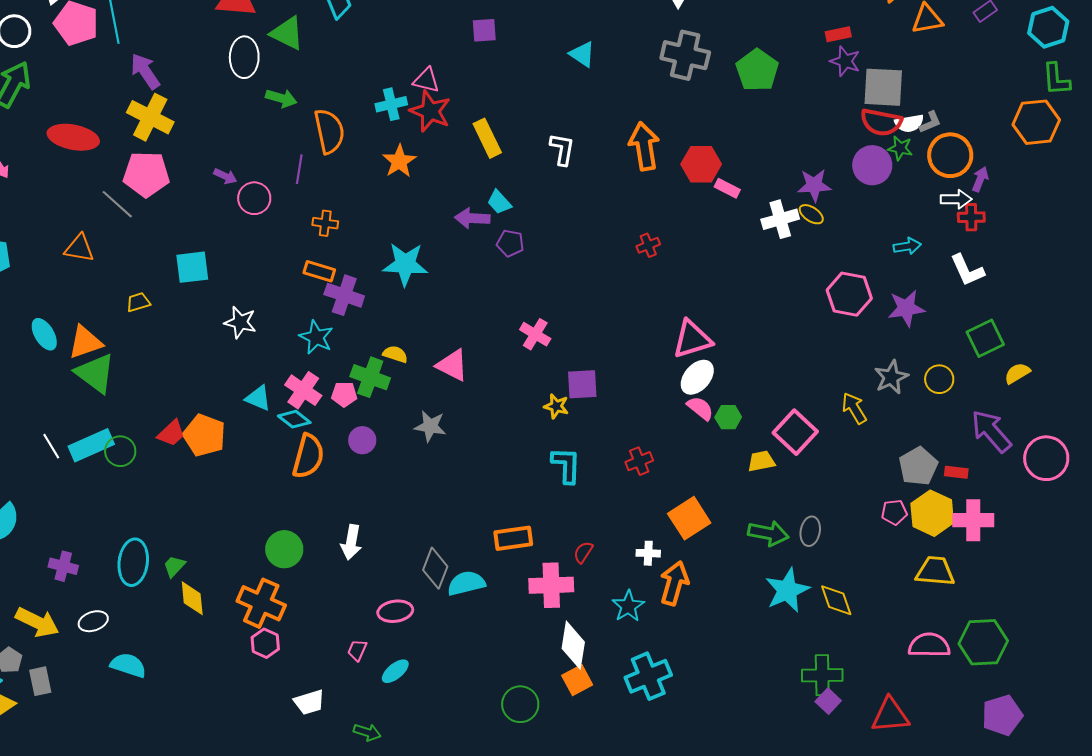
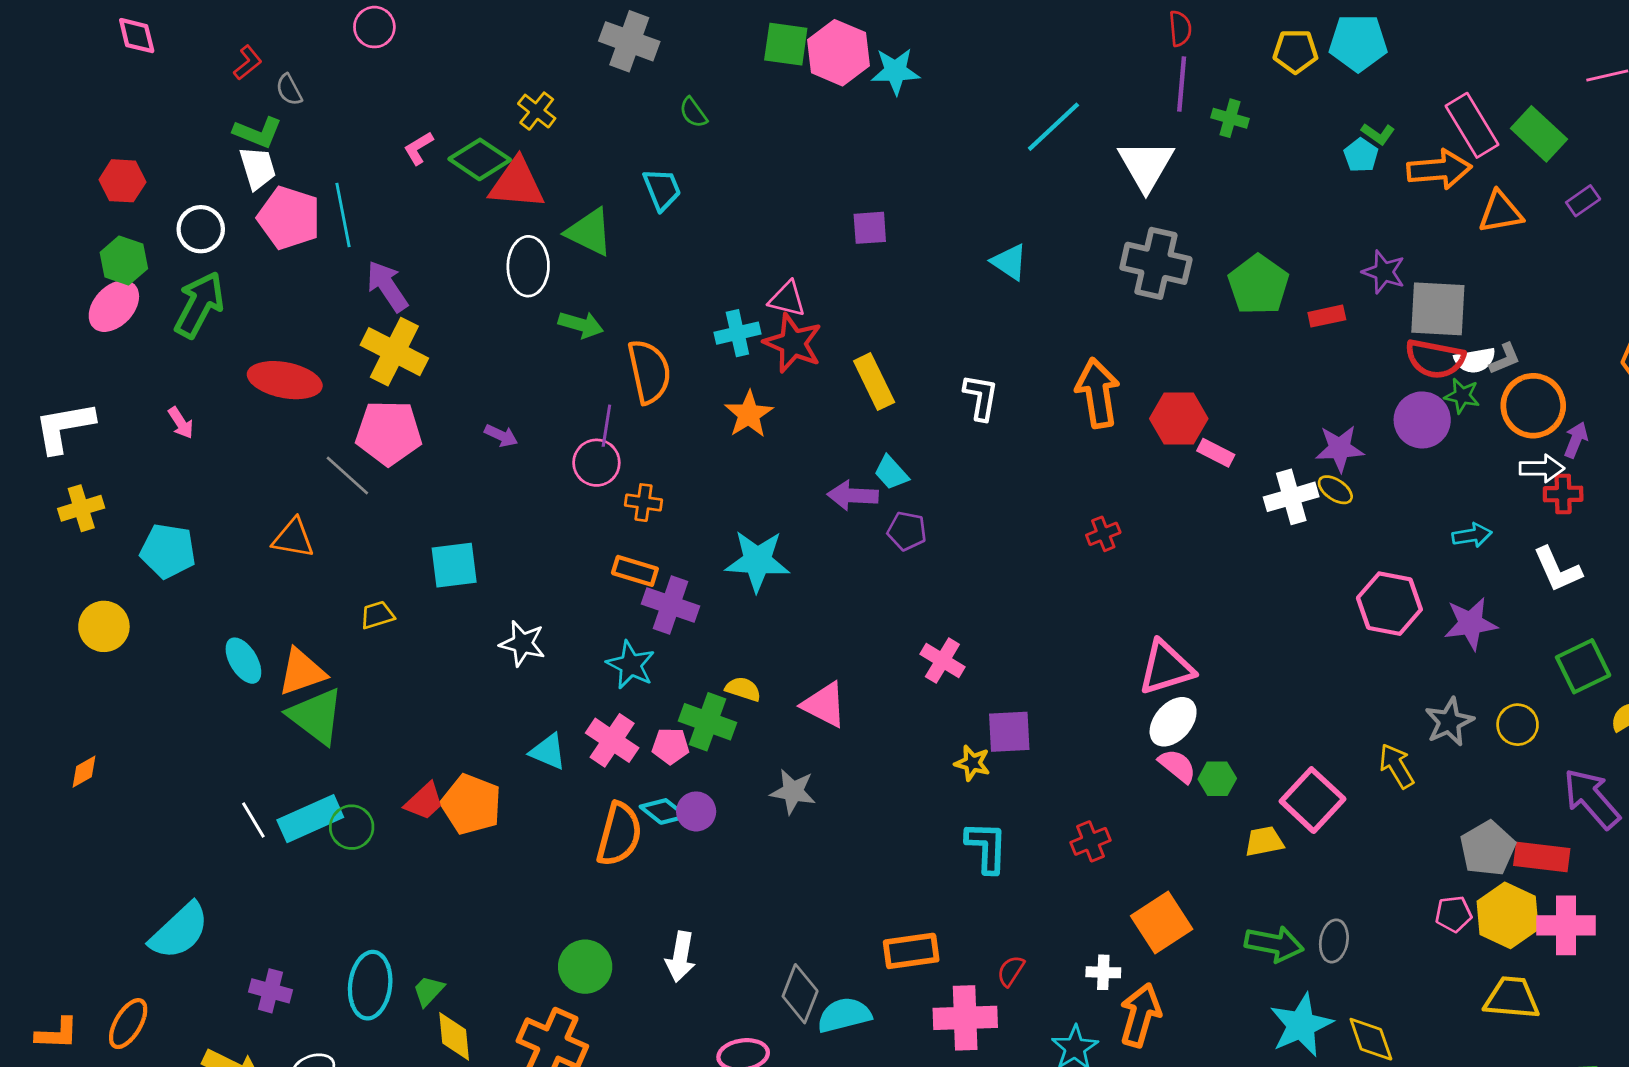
red rectangle: (838, 34) -> (1327, 316), moved
pink circle: (254, 198) -> (596, 463), moved
cyan diamond: (294, 419) -> (663, 811), moved
red rectangle: (956, 472) -> (1542, 857), size x1.6

